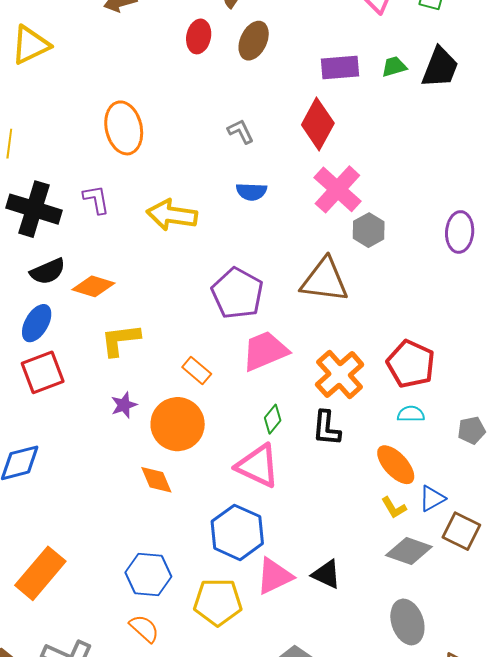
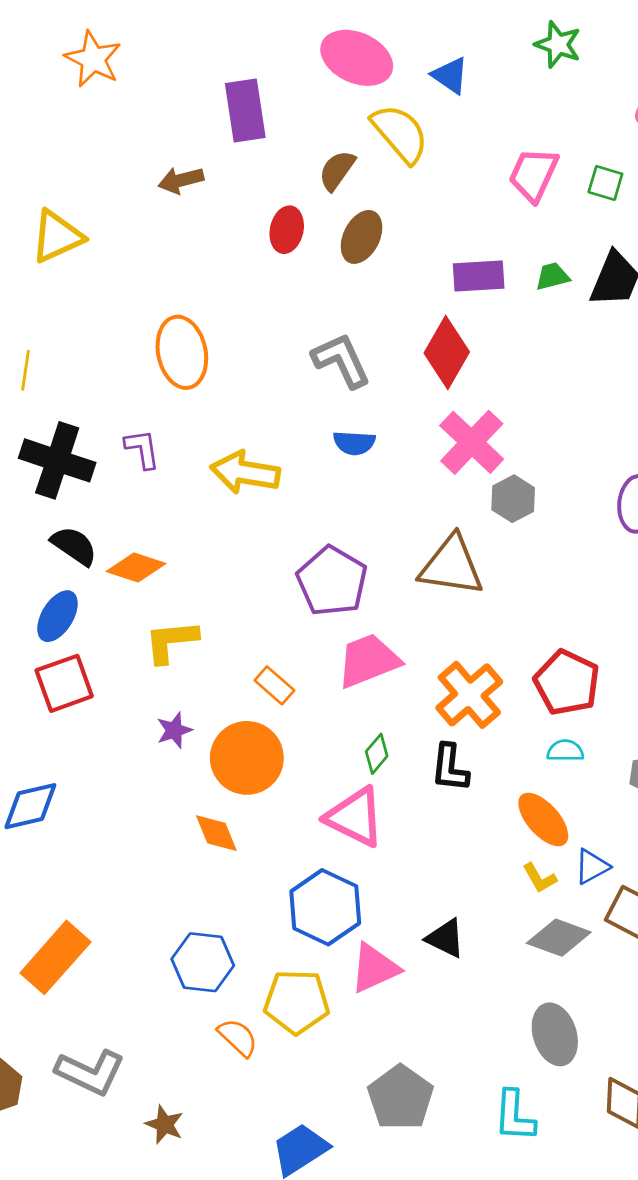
gray L-shape: (241, 131) -> (341, 360), size x1.6
black semicircle: (48, 271) -> (74, 546), turned -123
black triangle: (326, 574) -> (445, 938), moved
orange semicircle: (144, 628) -> (238, 1037), moved

